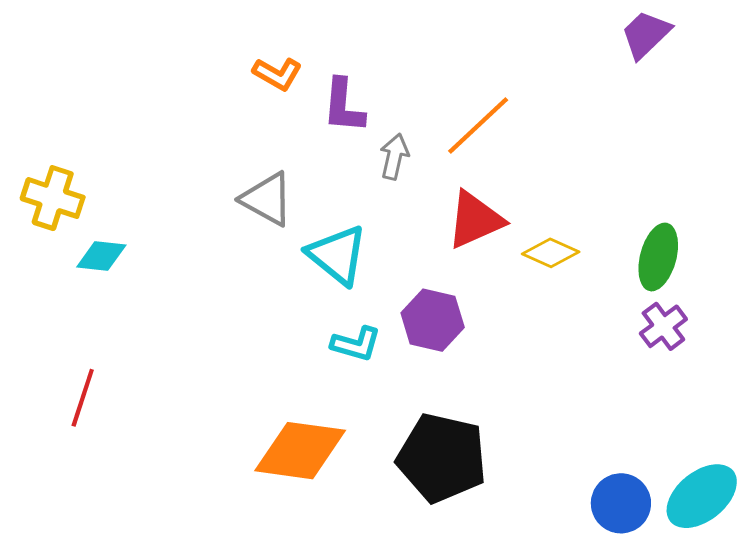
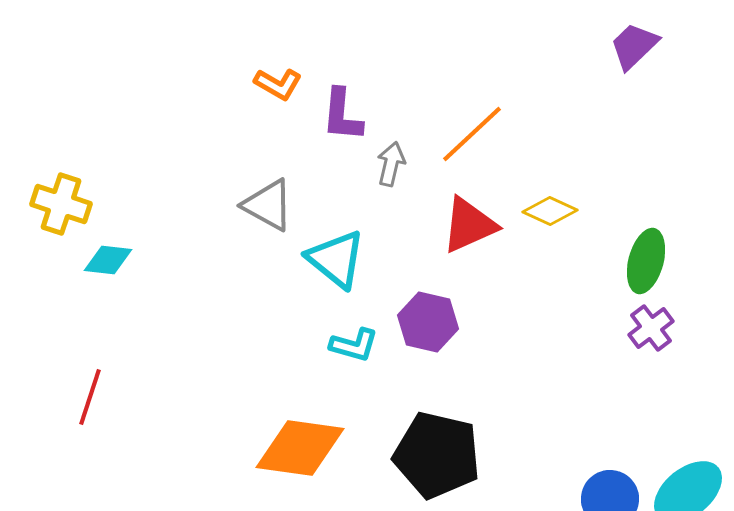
yellow diamond: (551, 253) -> (550, 211), moved

